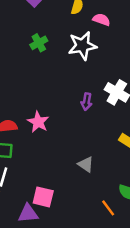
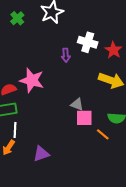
pink star: (38, 122) -> (32, 80), size x1.4
pink square: (43, 197) -> (84, 118), moved

